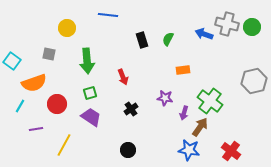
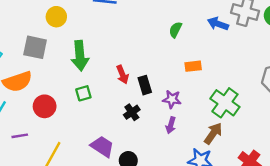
black rectangle: (142, 40) -> (145, 85), moved
gray square: (49, 54) -> (35, 47), size x1.5
purple arrow: (184, 113) -> (171, 125), moved
purple trapezoid: (91, 117) -> (102, 146), moved

